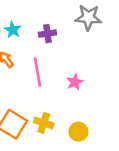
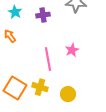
pink line: (37, 72) -> (48, 59), moved
pink star: (75, 82) -> (72, 50), moved

